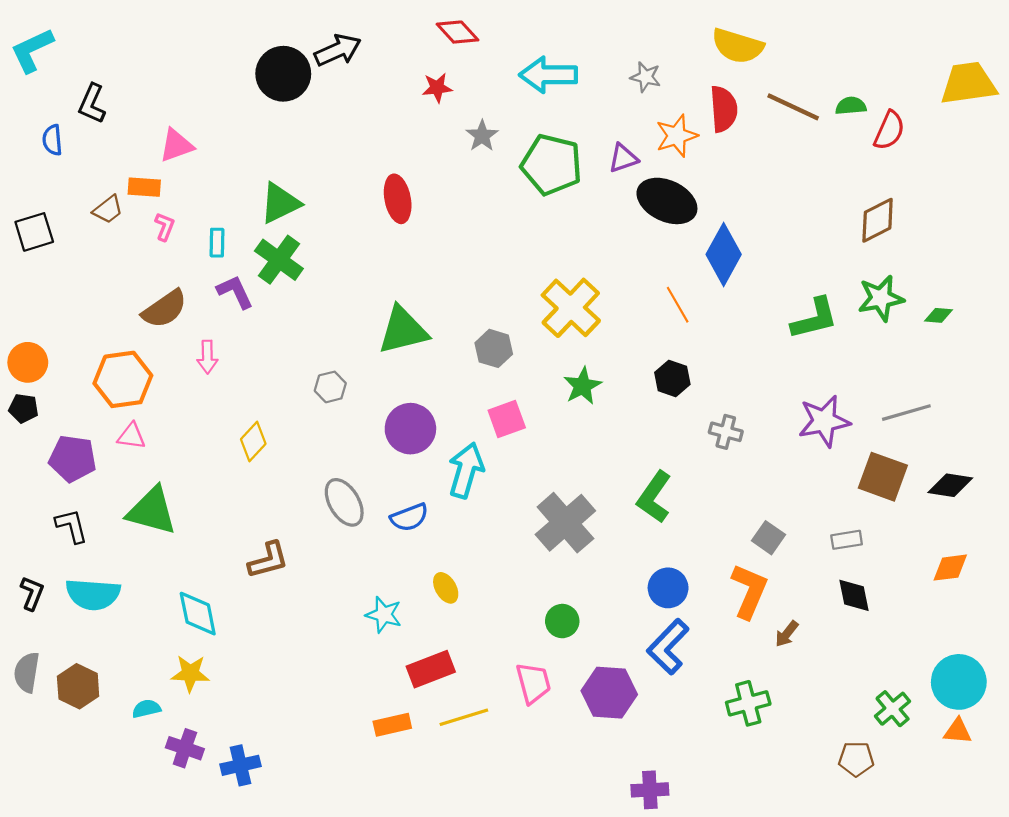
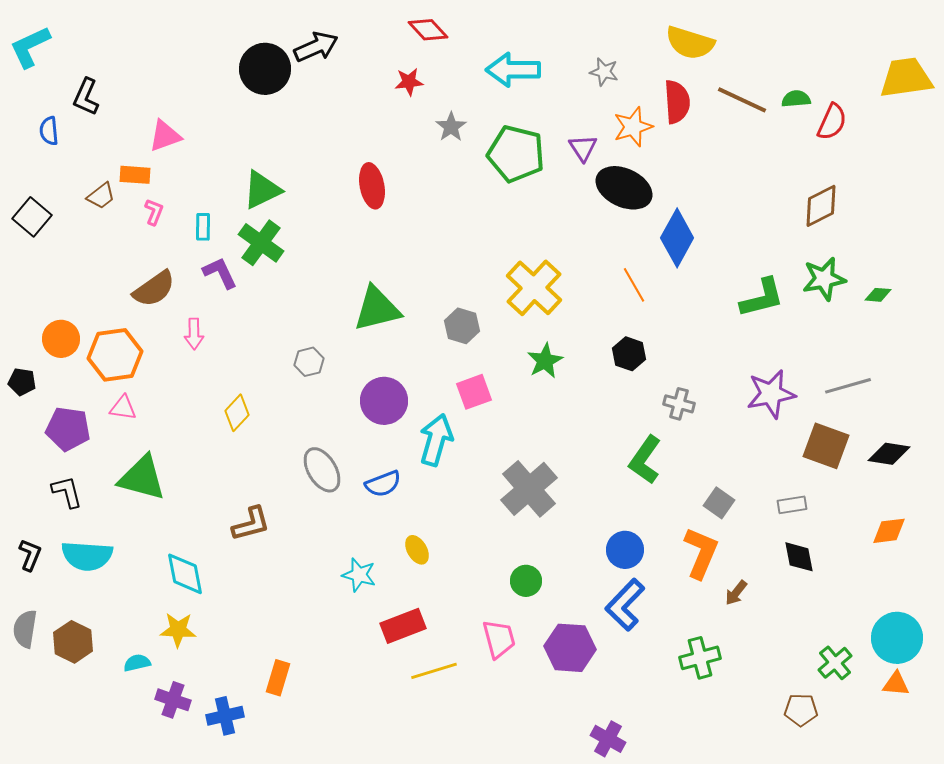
purple triangle: (623, 158) -> (583, 148), turned -44
black square: (34, 232) -> (32, 217), turned -33
orange circle: (28, 362) -> (61, 339), moved
green L-shape: (654, 497) -> (645, 460), moved
orange rectangle: (392, 725) -> (278, 678), moved, turned -60
purple cross: (650, 790) -> (608, 739), turned 32

